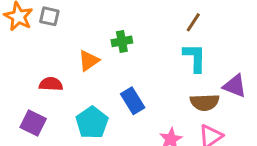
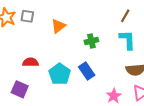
green cross: (122, 41) -> (91, 41), moved
orange triangle: (89, 61) -> (58, 26), moved
cyan pentagon: (92, 123) -> (60, 74), moved

